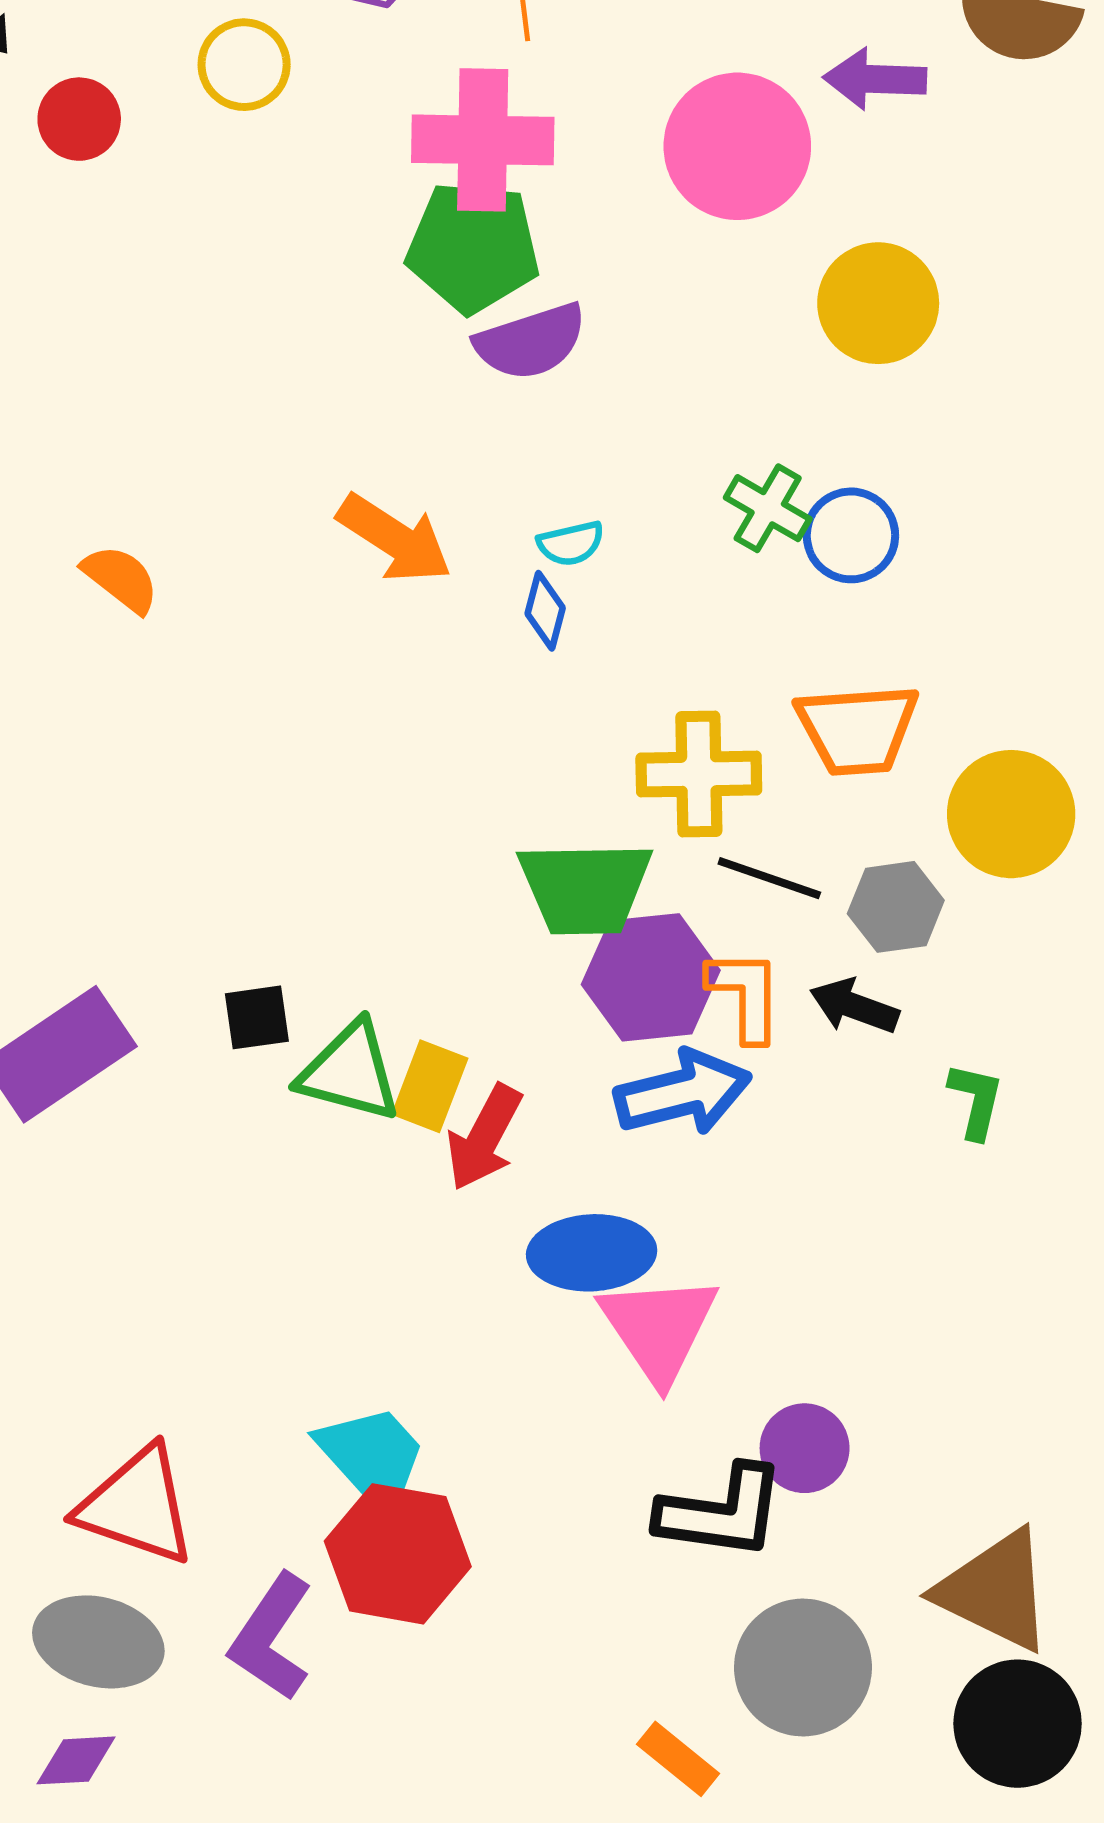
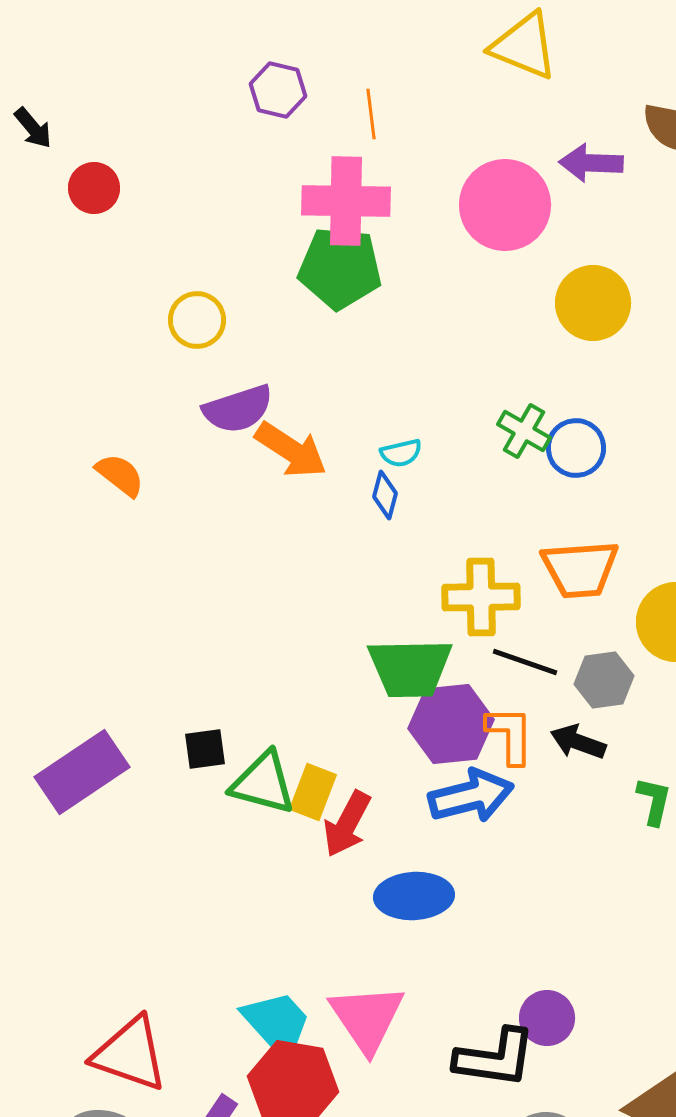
yellow circle: (244, 65) -> (197, 320), moved
purple semicircle: (531, 342) -> (238, 409), moved
pink triangle: (659, 1328) -> (367, 1018), moved

